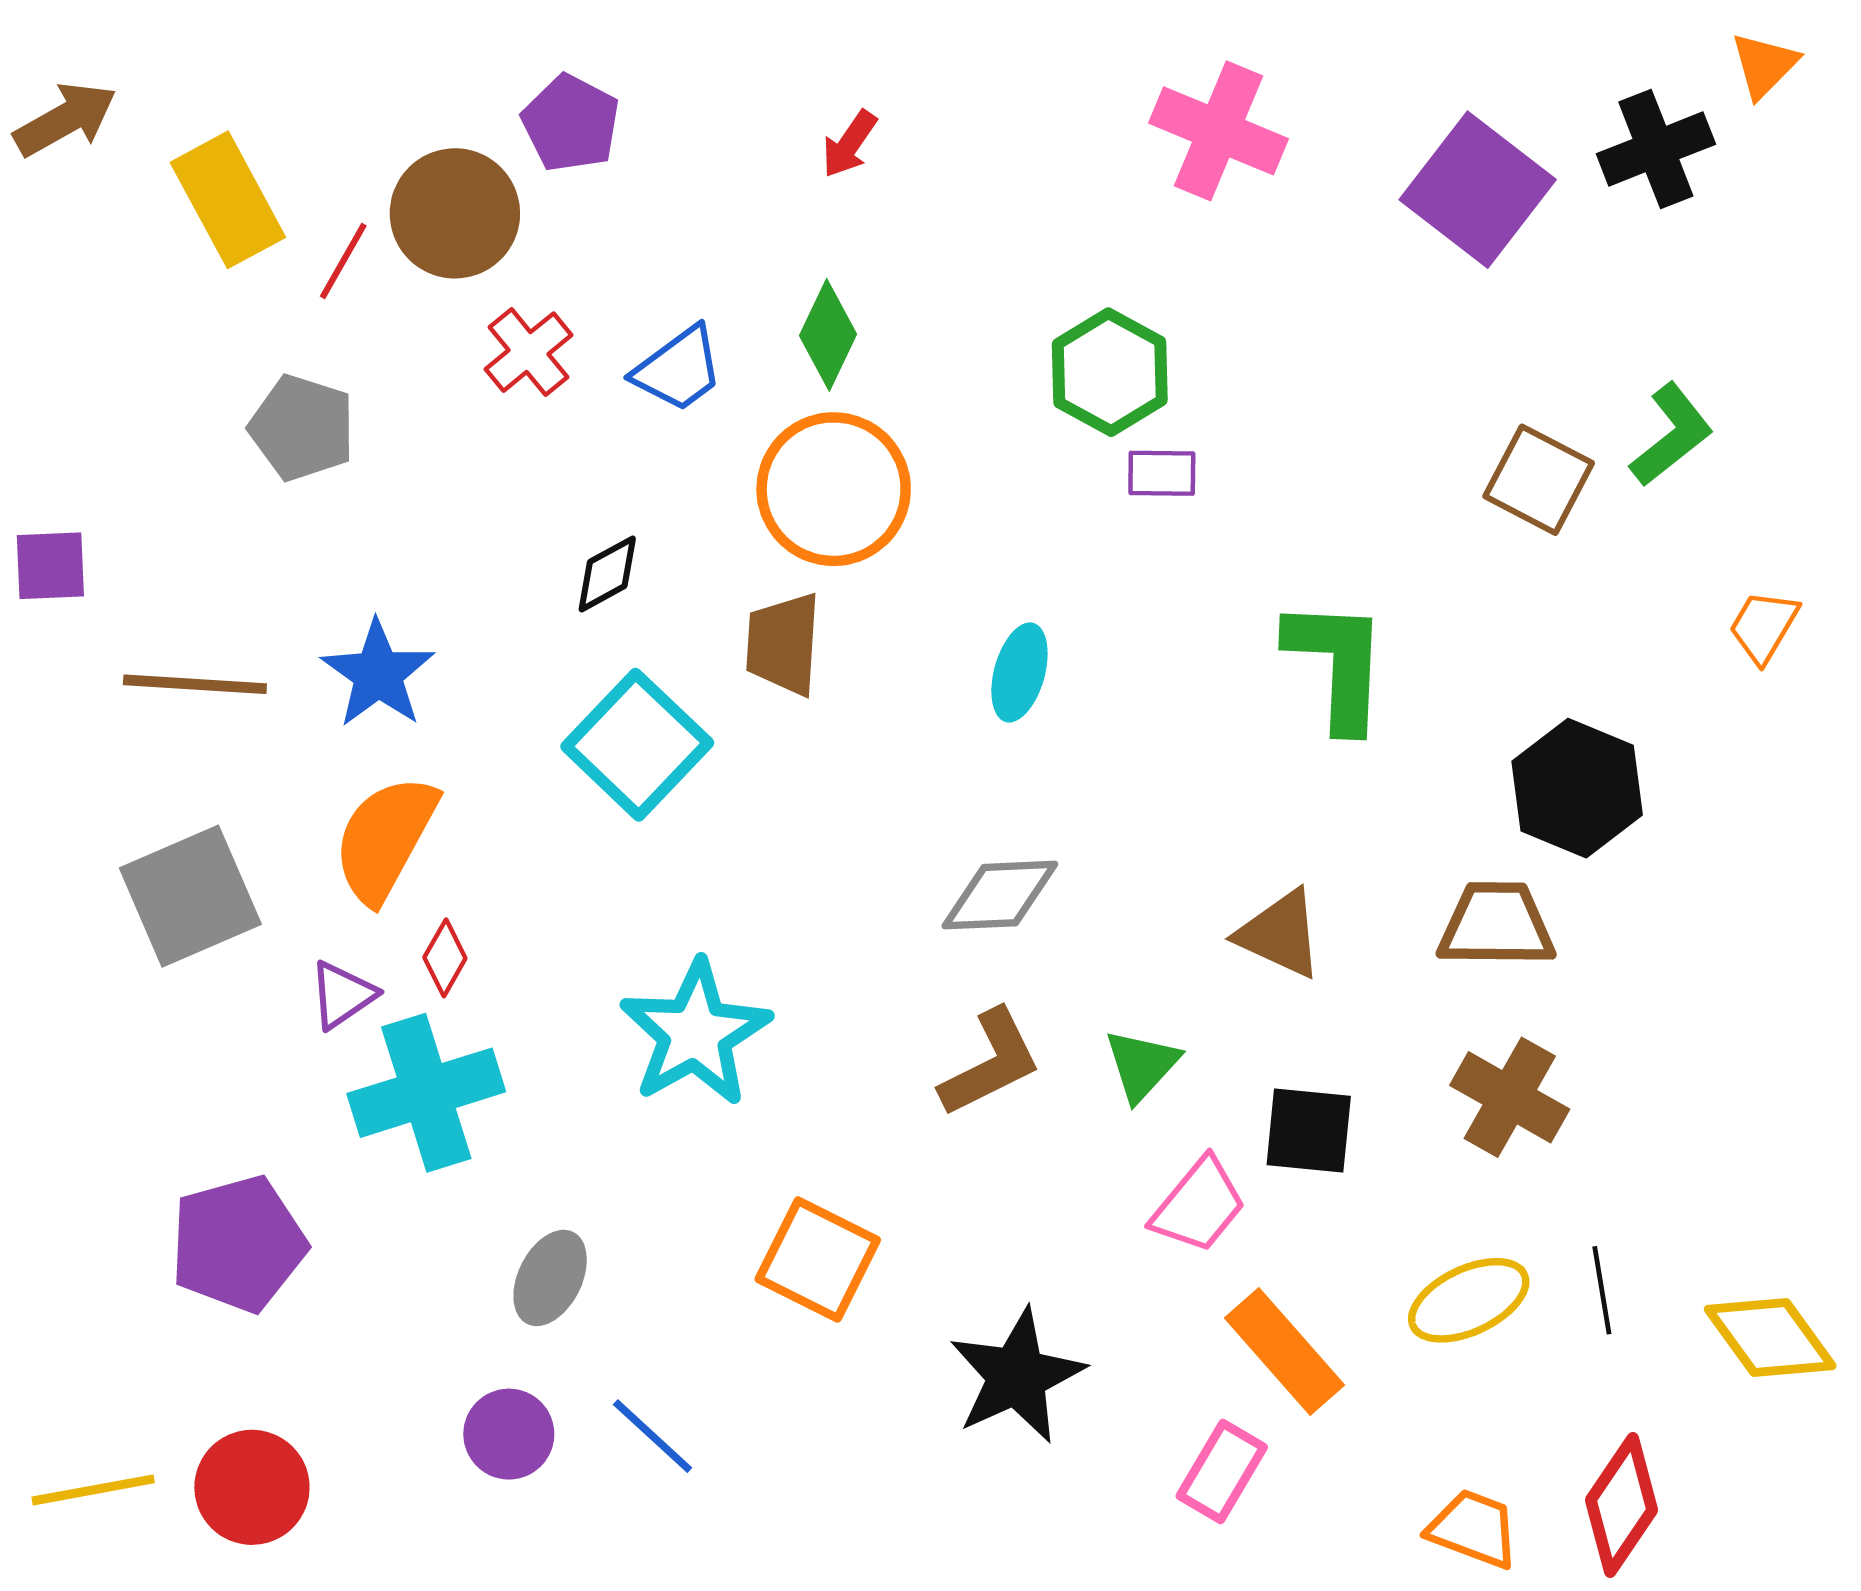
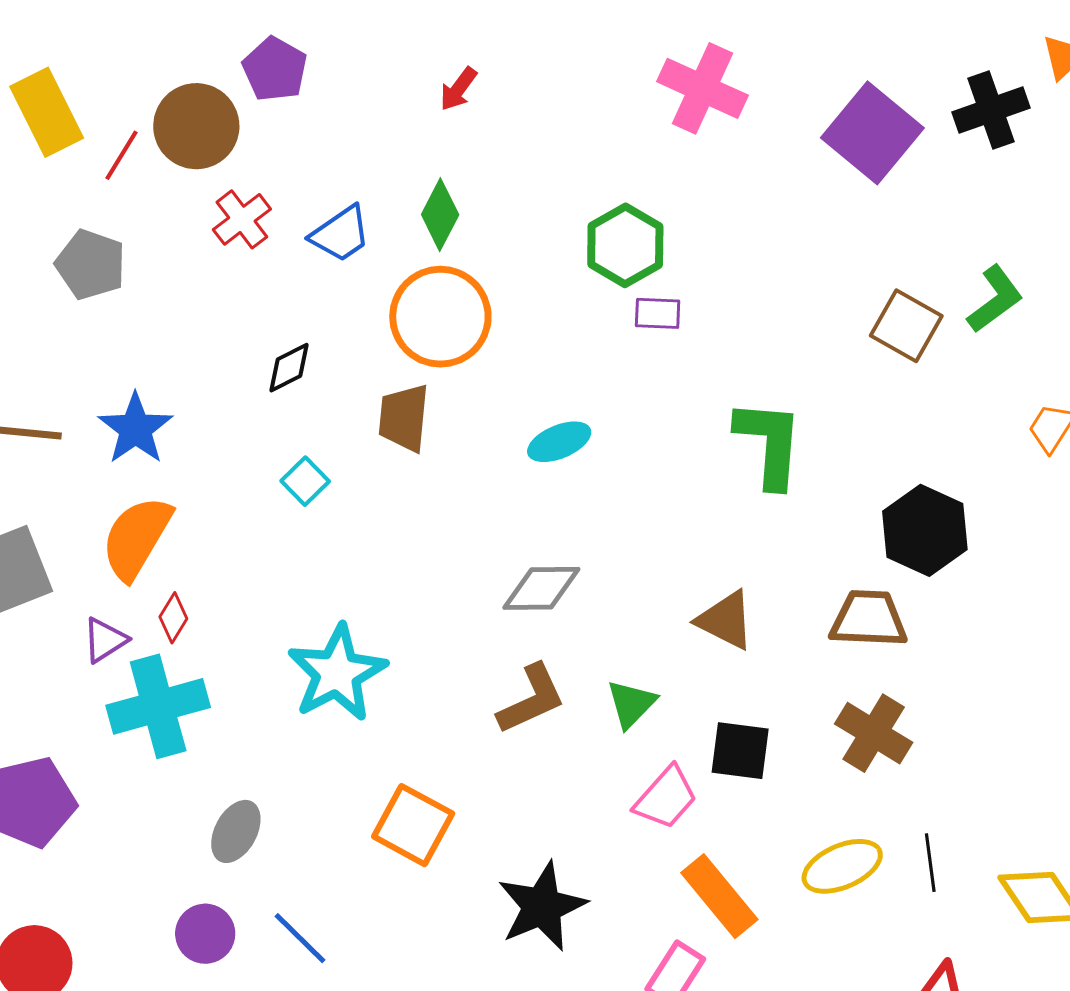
cyan ellipse: (1019, 672) -> (559, 442), turned 50
cyan square: (637, 745) -> (305, 481), size x0.5

